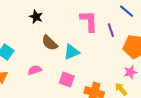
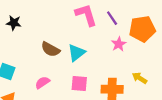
black star: (36, 17) -> (14, 23), moved
pink star: (130, 72) -> (119, 44), moved

